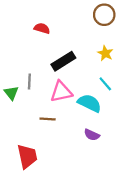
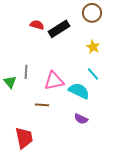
black rectangle: (63, 61) -> (59, 29), moved

